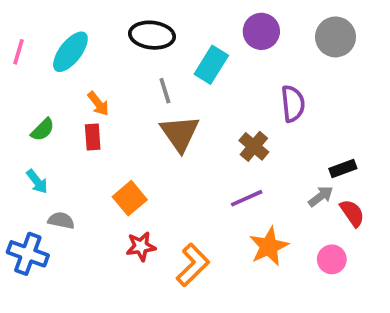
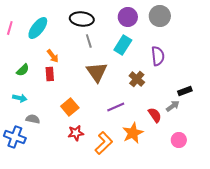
purple circle: (261, 31) -> (128, 17), moved
gray circle: (336, 37) -> (160, 16), moved
cyan rectangle: (211, 65) -> (123, 45), moved
gray line: (165, 91) -> (89, 41), moved
cyan arrow: (37, 182) -> (20, 98), turned -40
purple line: (247, 198) -> (116, 107), moved
red semicircle: (352, 213) -> (155, 115), moved
orange star: (269, 246) -> (133, 133), moved

